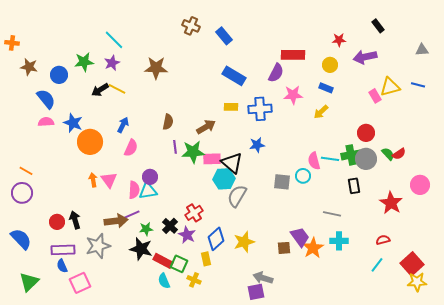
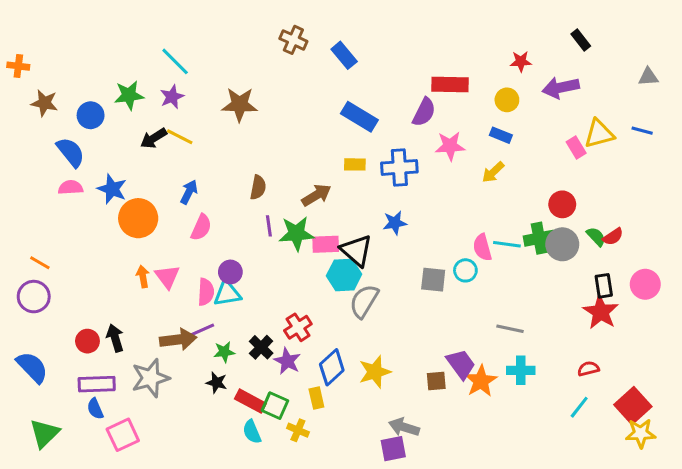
black rectangle: (354, 186) -> (604, 286), moved
black star: (141, 249) -> (217, 383), size x0.6

